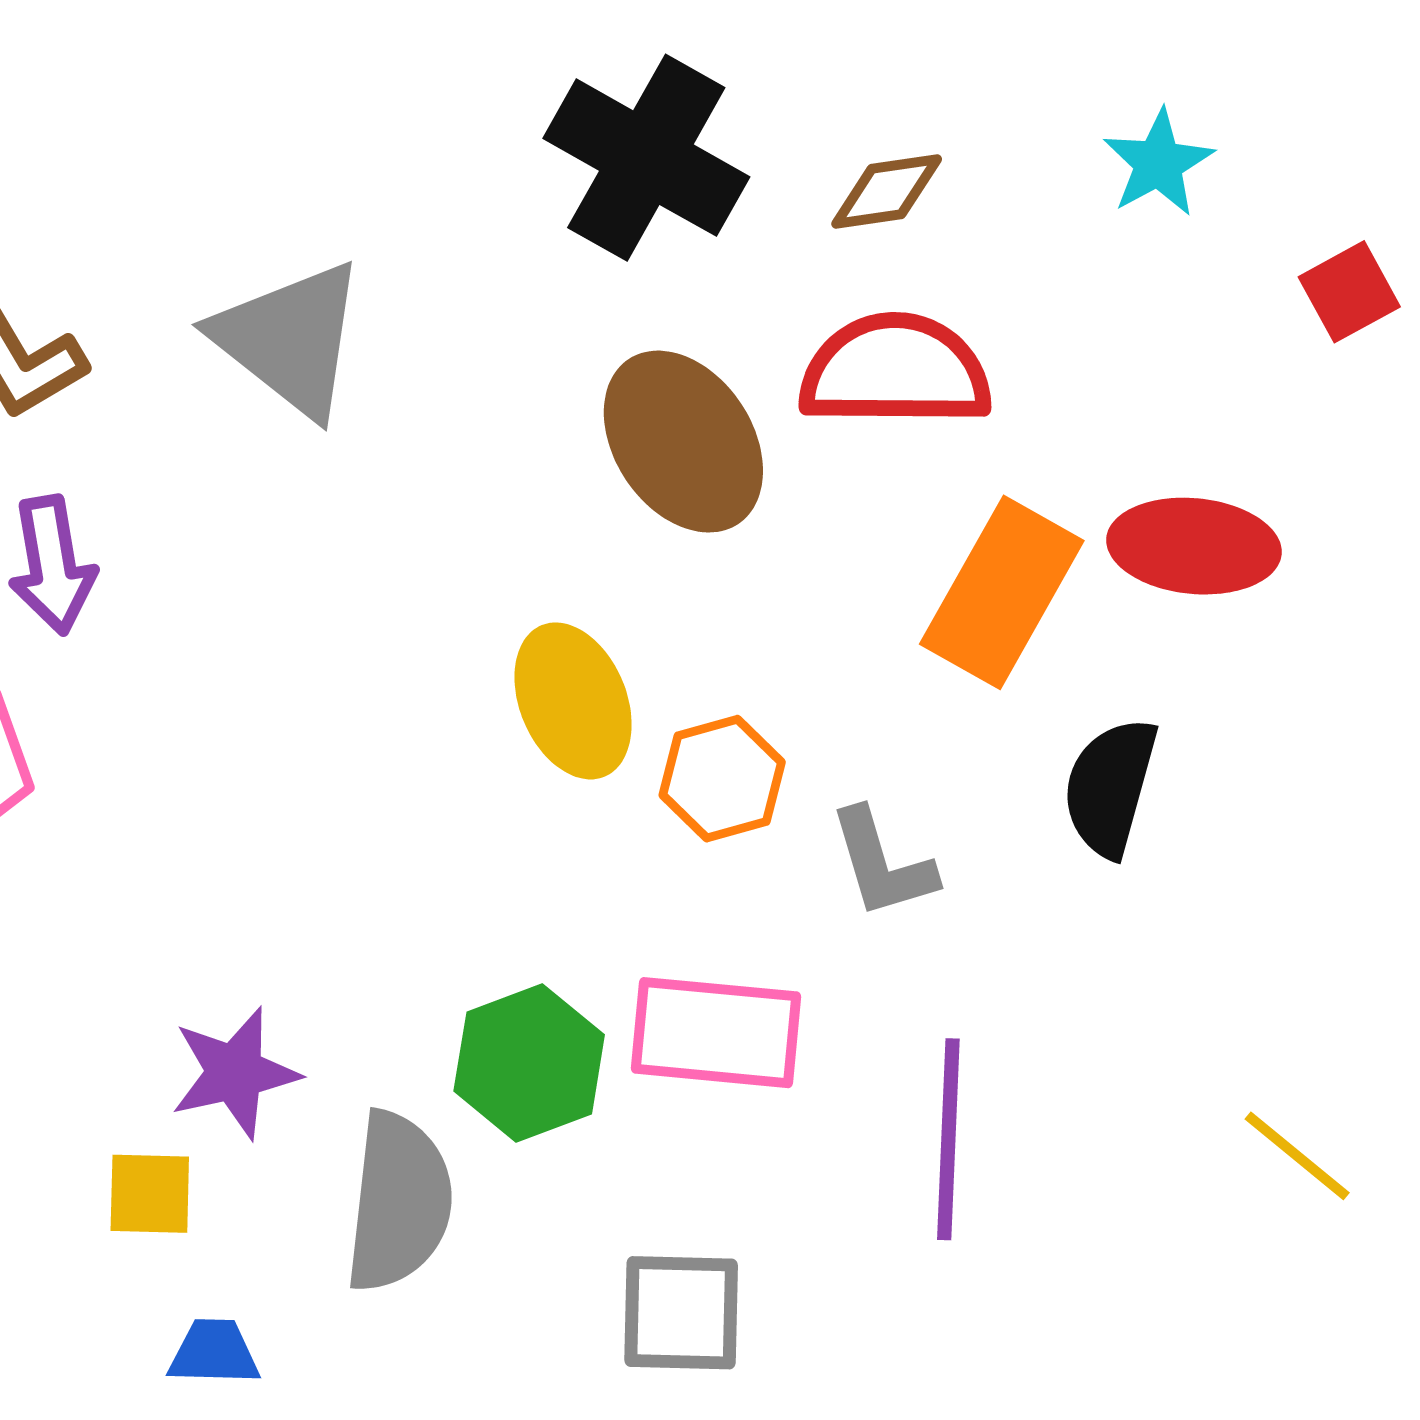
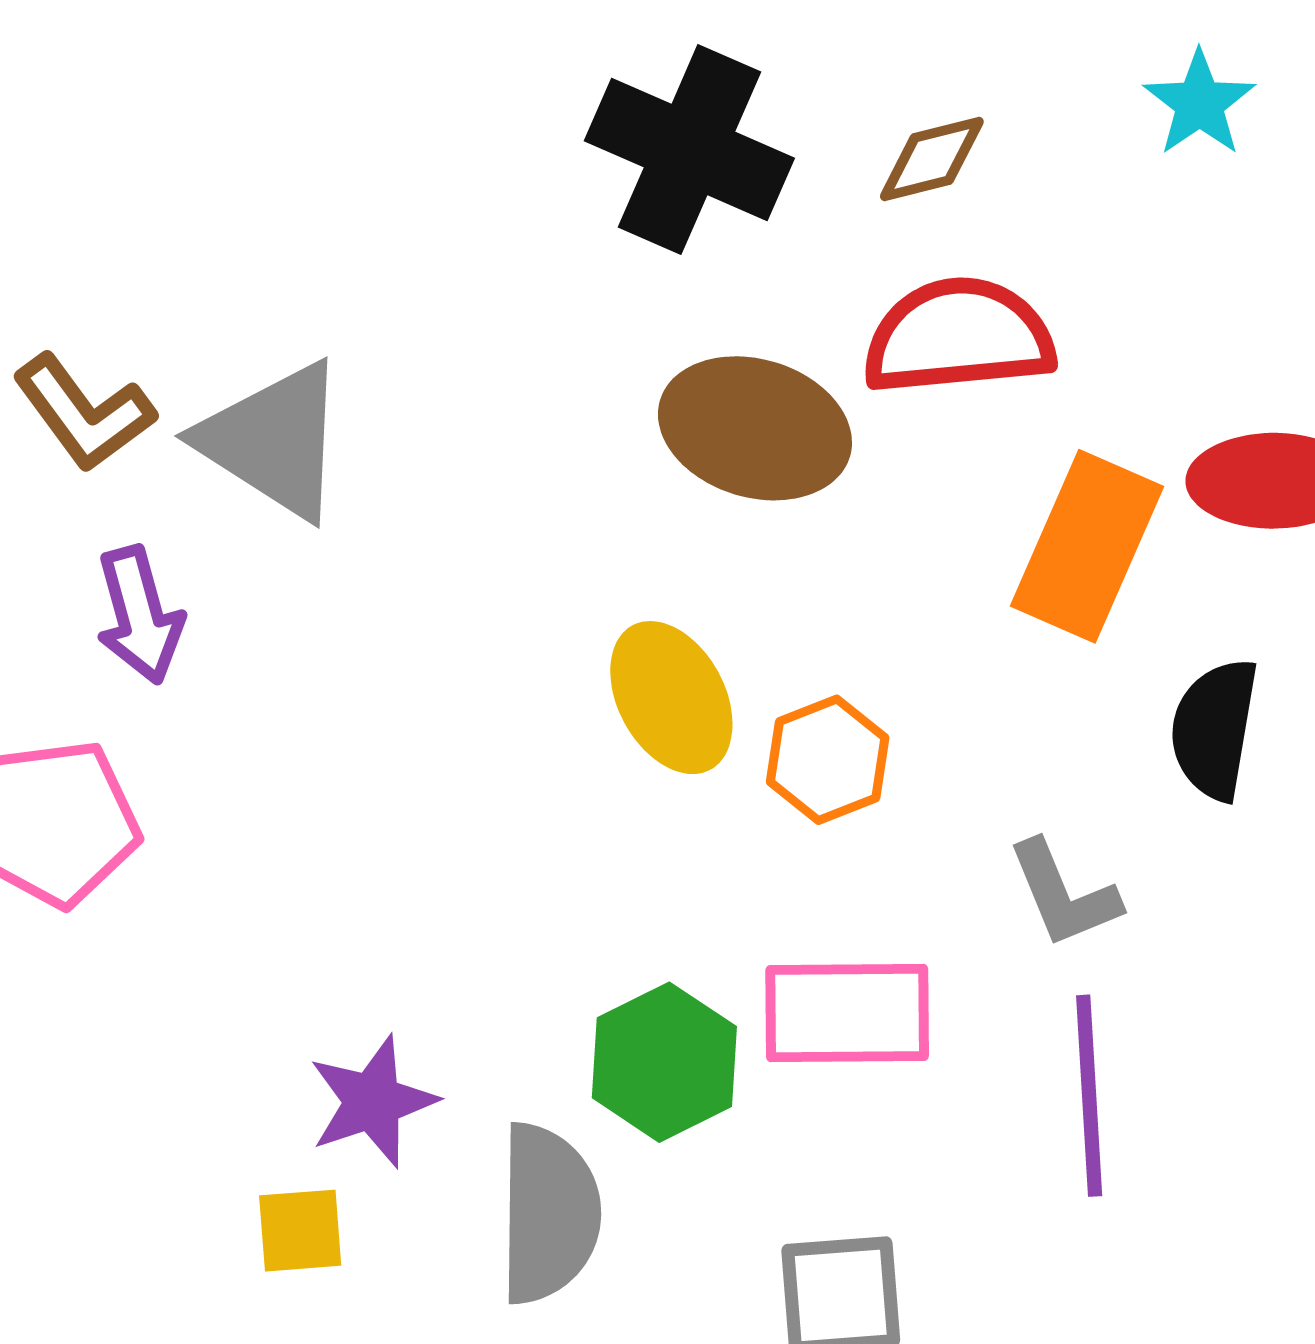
gray triangle: (290, 339) -> (273, 440), moved
brown ellipse: (683, 442) -> (755, 428), turned -34
gray L-shape: (882, 864) -> (1064, 894), moved

